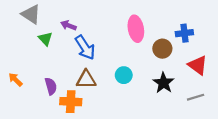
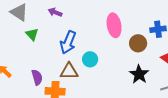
purple arrow: (68, 25) -> (55, 12), moved
blue arrow: (85, 48) -> (68, 42), turned 55
cyan circle: (124, 75) -> (90, 59), moved

